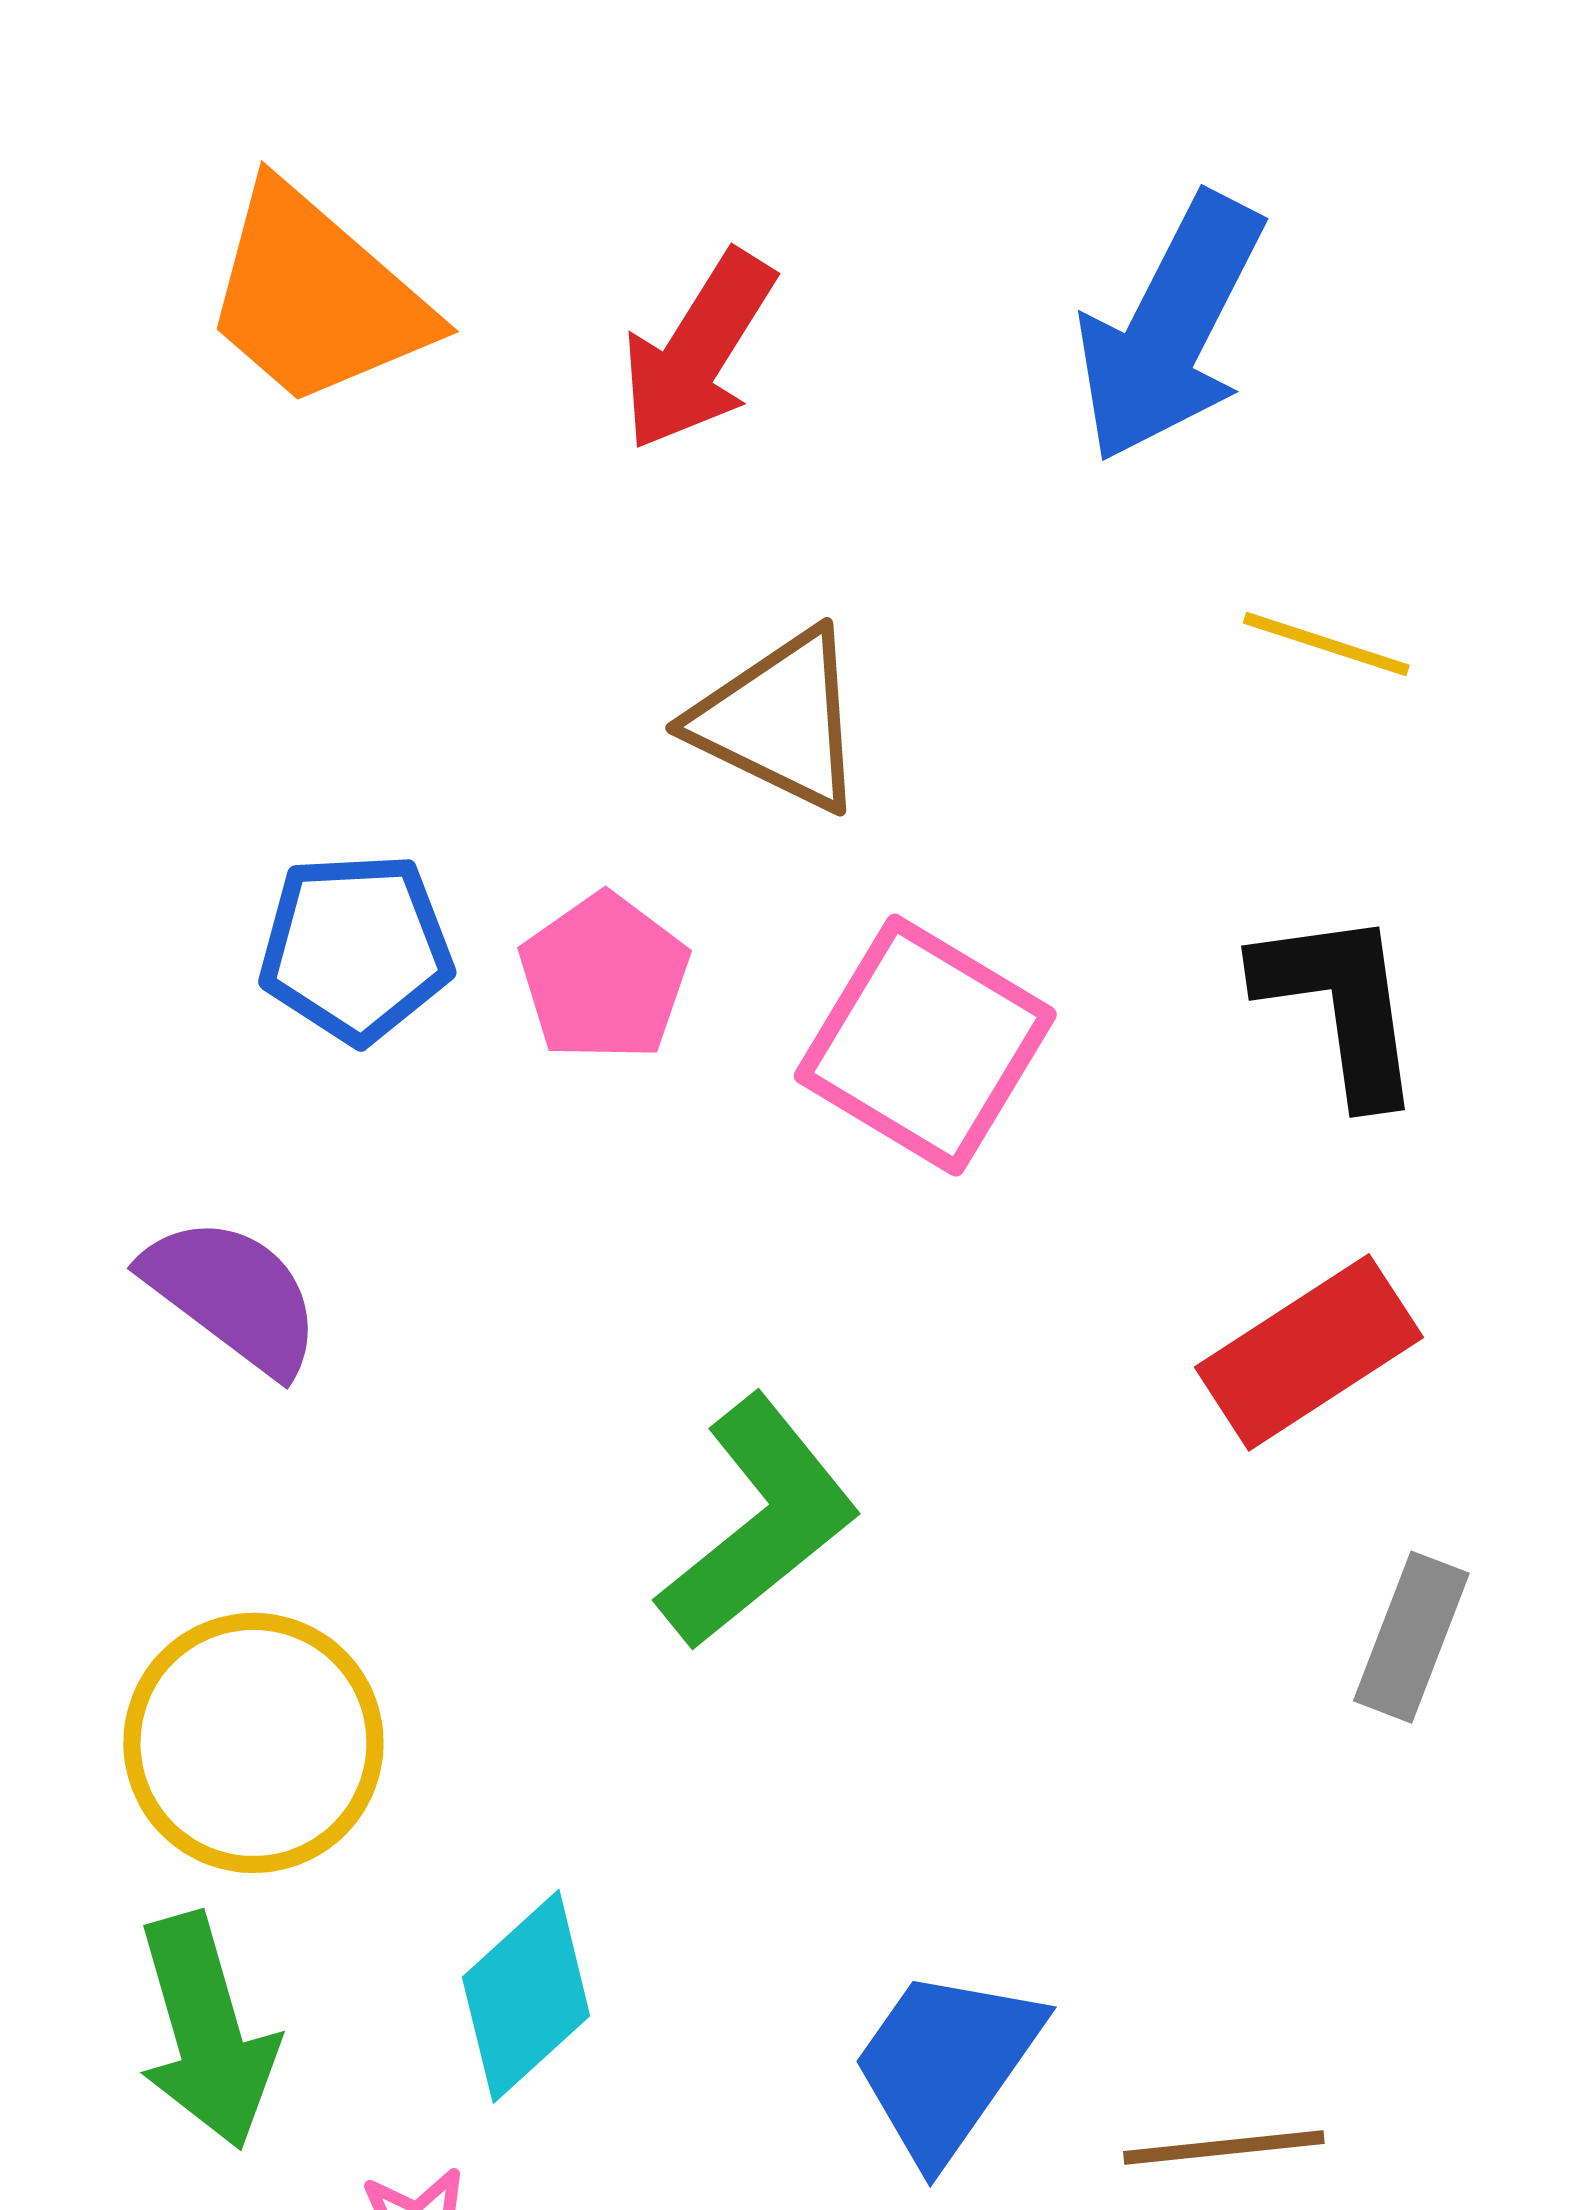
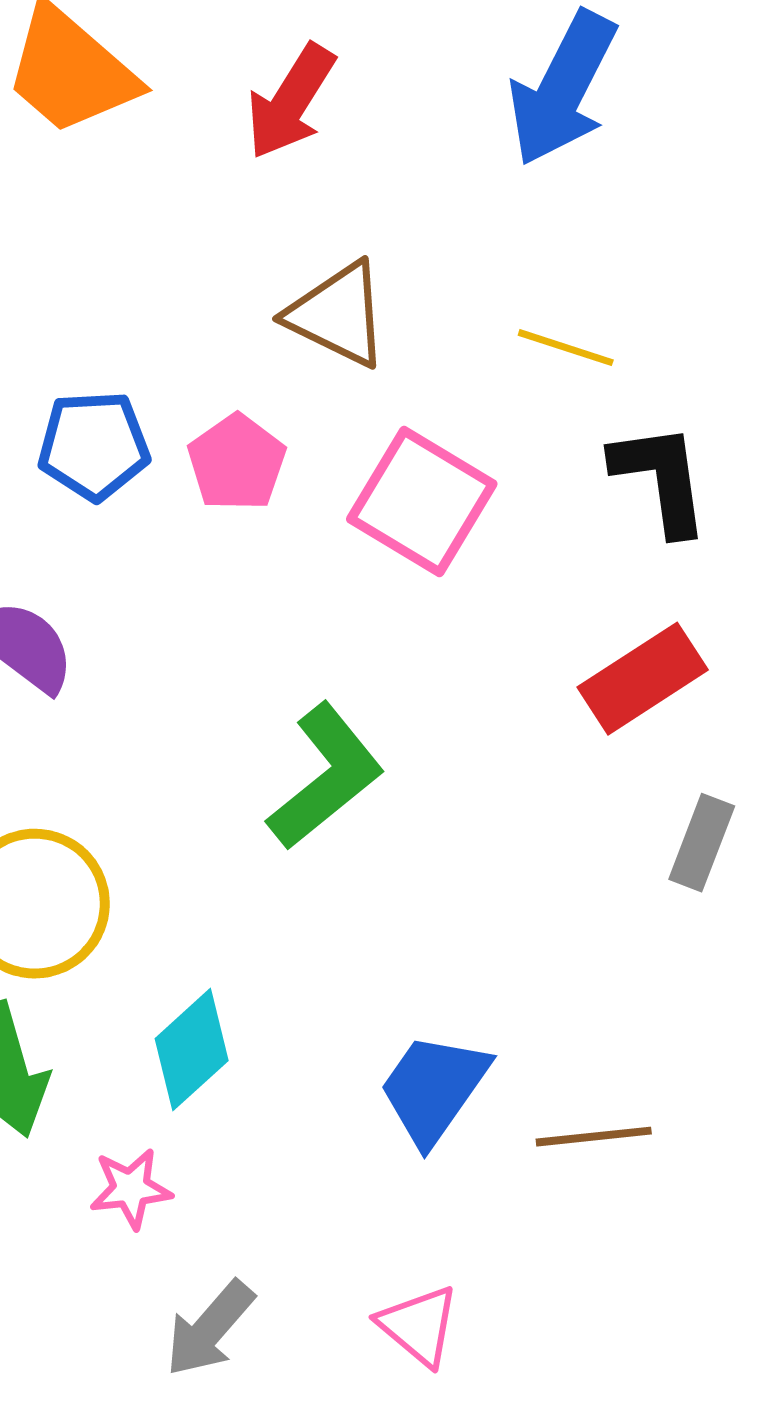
yellow line: (1326, 644) -> (566, 348), moved

